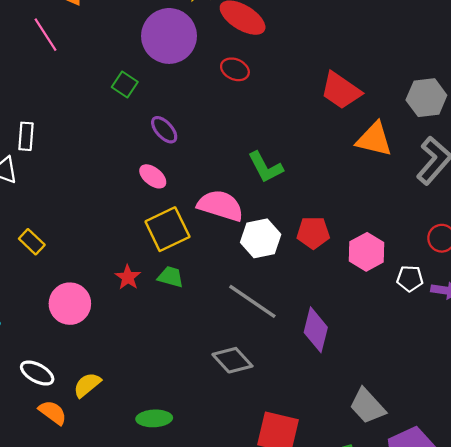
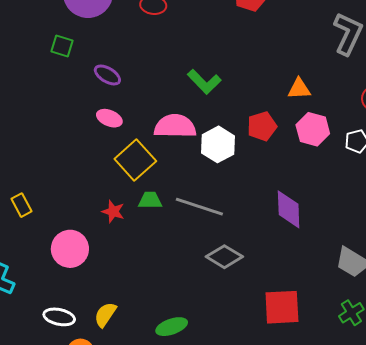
orange triangle: (374, 139) -> (299, 89), moved, size x0.7
yellow rectangle: (32, 242) -> (21, 205), turned 35
gray line: (252, 301) -> (199, 207), moved

